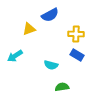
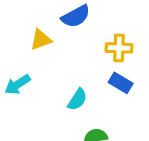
cyan semicircle: (51, 65) -> (77, 100), turned -72

